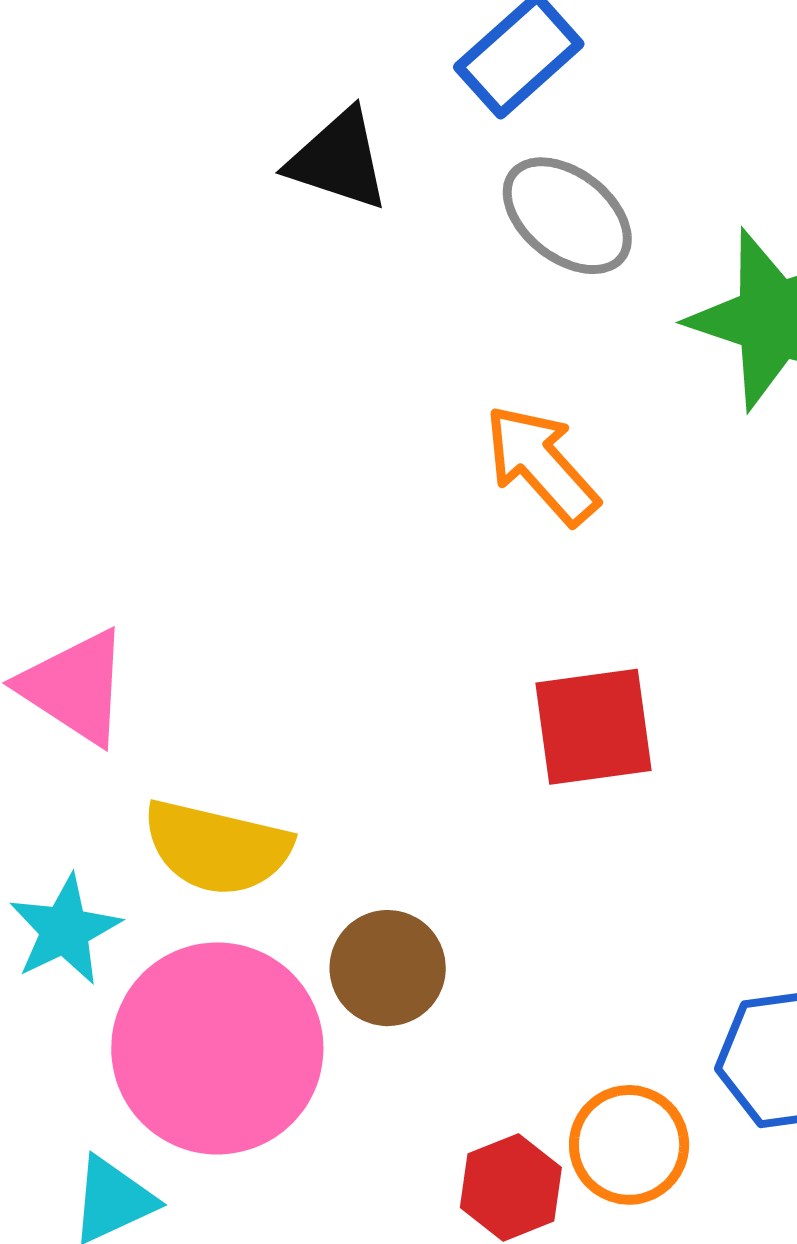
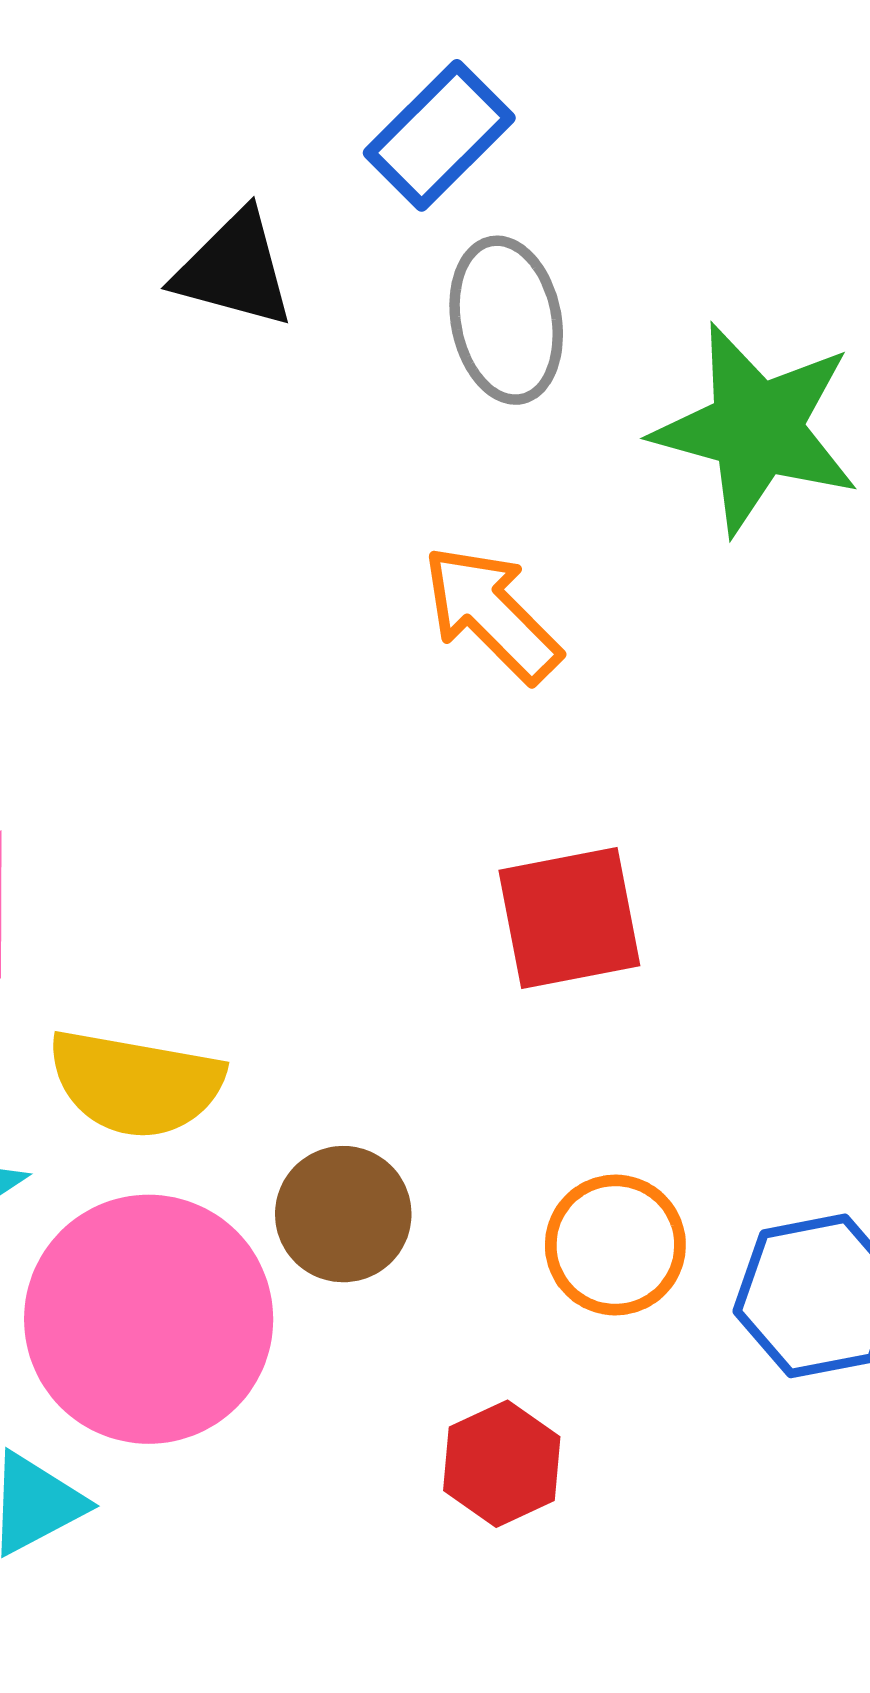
gray ellipse: (567, 216) -> (506, 320), turned 44
orange circle: (629, 1145) -> (615, 1245), moved

